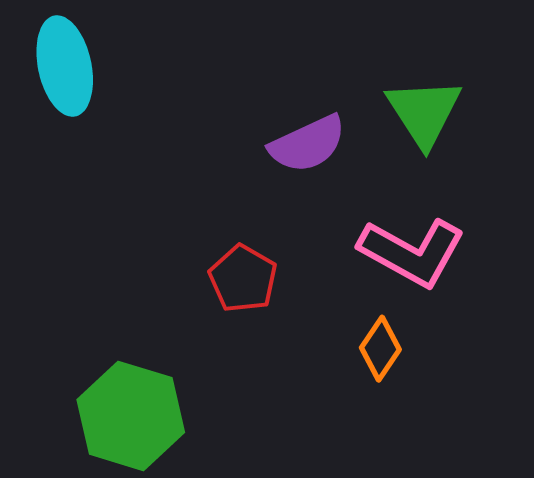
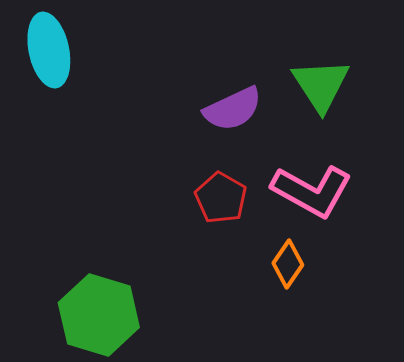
red pentagon: (243, 279) -> (221, 198), moved

